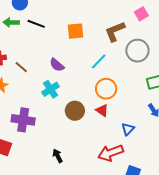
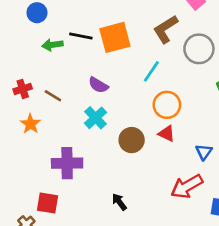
green arrow: (11, 22) -> (52, 45), moved
black line: (36, 24) -> (81, 36), moved
orange square: (76, 31) -> (115, 37), size x1.4

